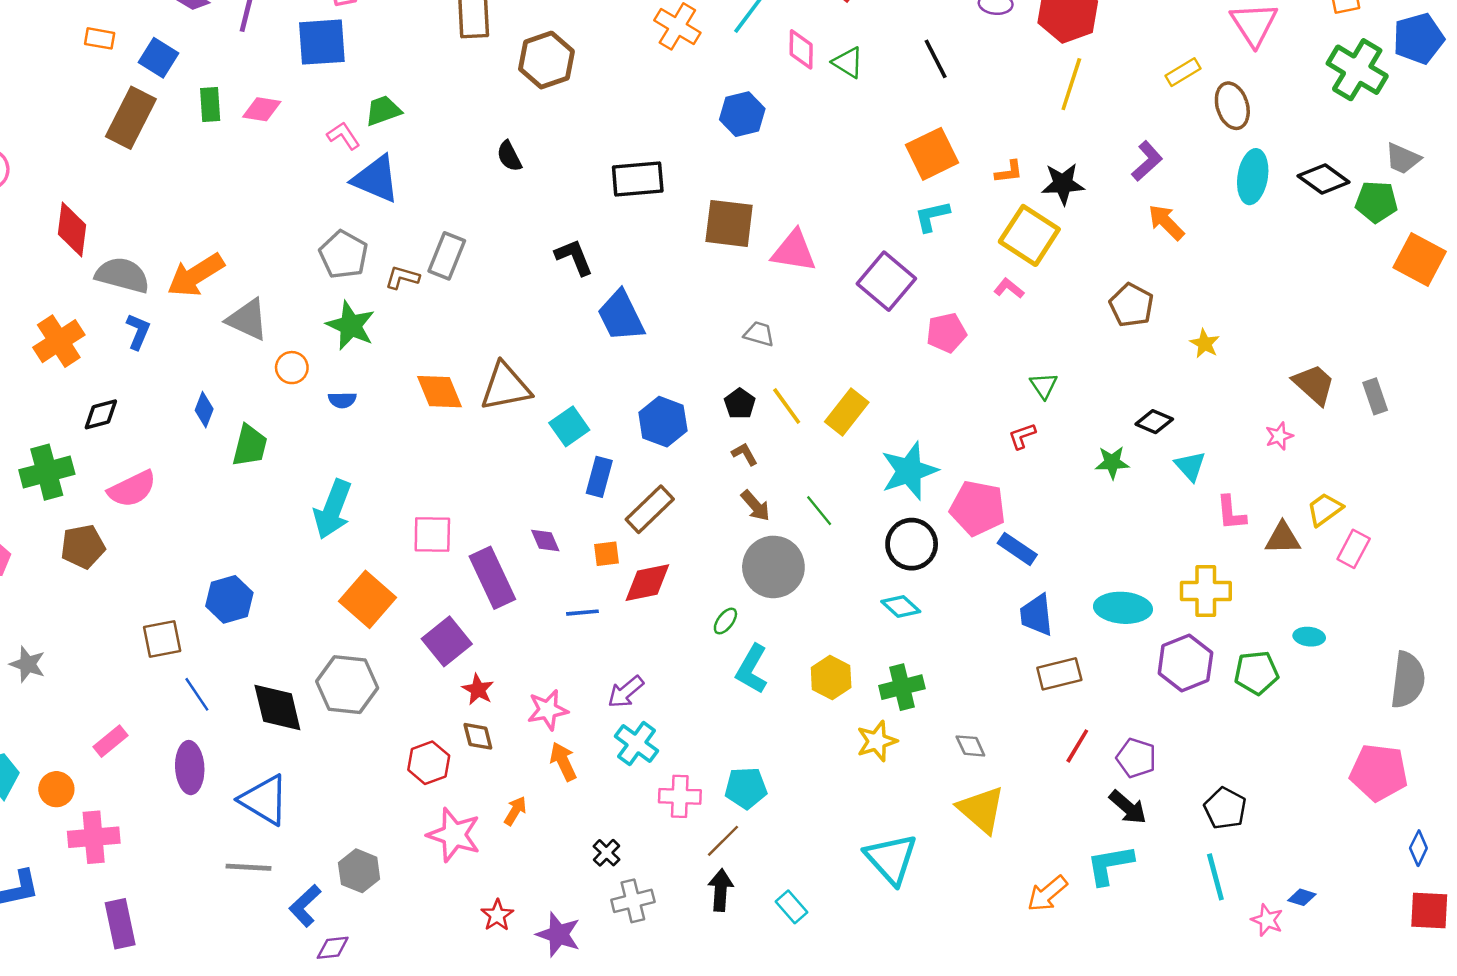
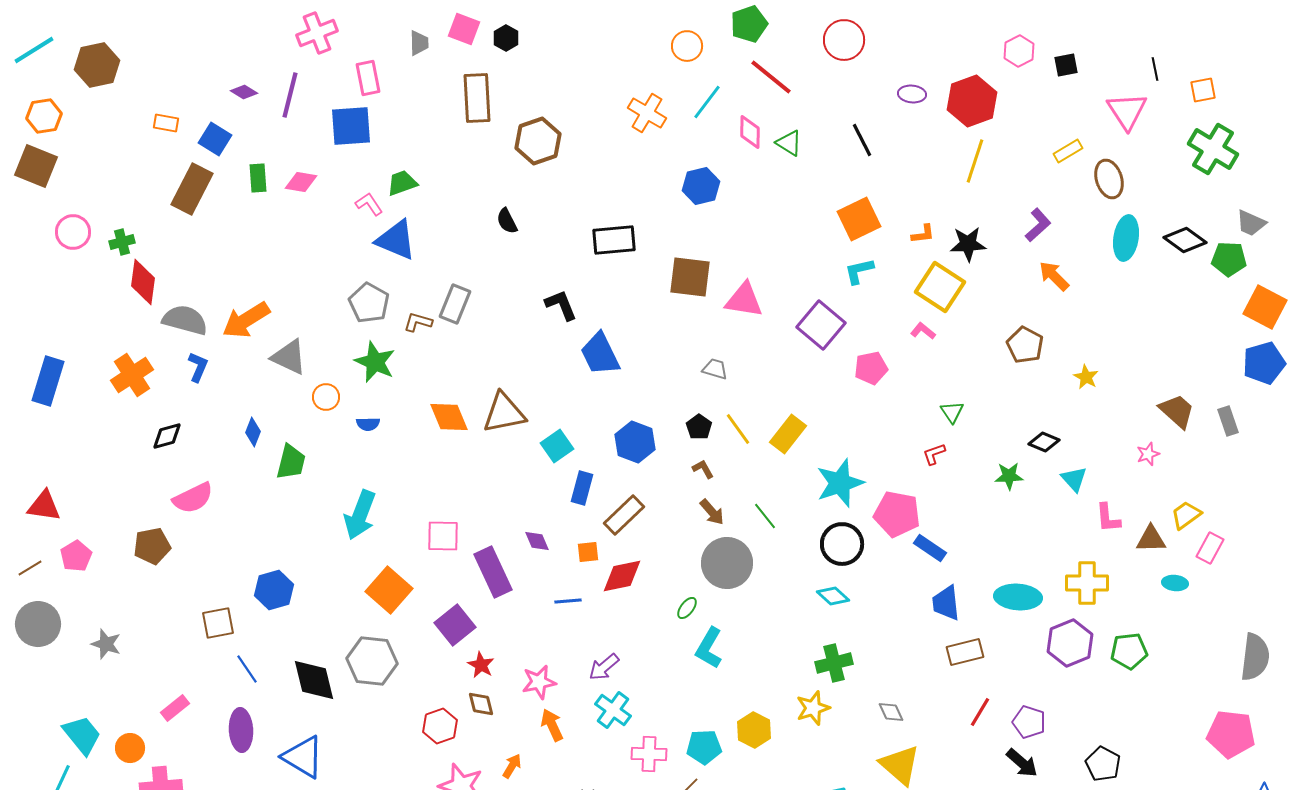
blue pentagon: (1418, 38) -> (1264, 363), moved
green cross: (47, 472) -> (122, 242), moved, size x0.6
cyan ellipse: (1309, 637) -> (1175, 583), moved
yellow hexagon: (831, 677) -> (754, 730), moved

